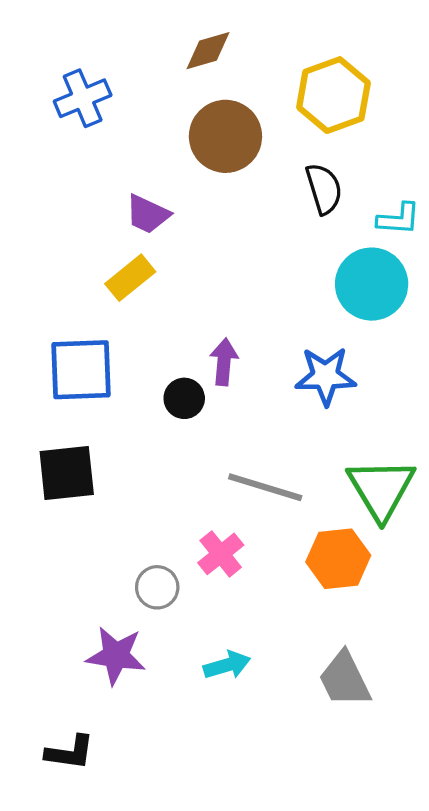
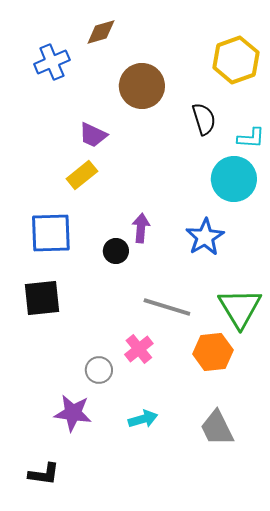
brown diamond: (208, 51) -> (101, 32), moved
yellow hexagon: (333, 95) -> (236, 60), moved
blue star: (326, 376) -> (205, 237), turned -30

